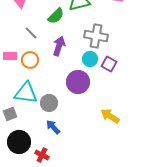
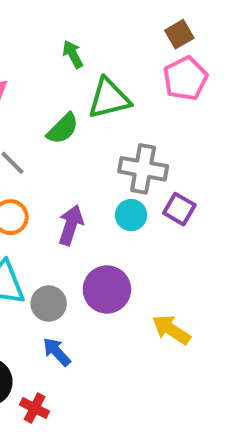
purple arrow: (59, 46) -> (71, 225), moved
purple square: (109, 64) -> (179, 209), moved
purple circle: (78, 82) -> (107, 289), moved

